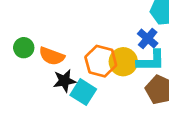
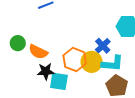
blue cross: (148, 39) -> (103, 46), moved
cyan square: (83, 92) -> (59, 81), turned -30

